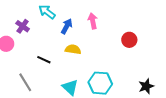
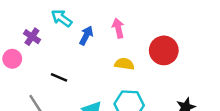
red circle: (129, 40) -> (164, 50), size x1.5
yellow semicircle: (73, 49) -> (124, 64), moved

